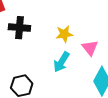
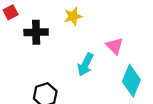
yellow star: (64, 34) -> (73, 16), moved

